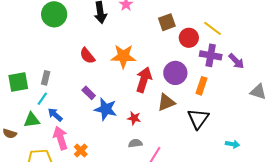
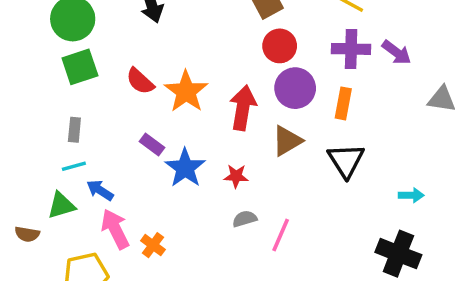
red circle: (189, 38) -> (280, 46), moved
orange star: (123, 56) -> (186, 91), moved, turned -30
green square: (18, 82) -> (80, 67), moved
cyan line: (42, 99) -> (74, 166), turned 48
blue star: (106, 109) -> (185, 168), turned 30

